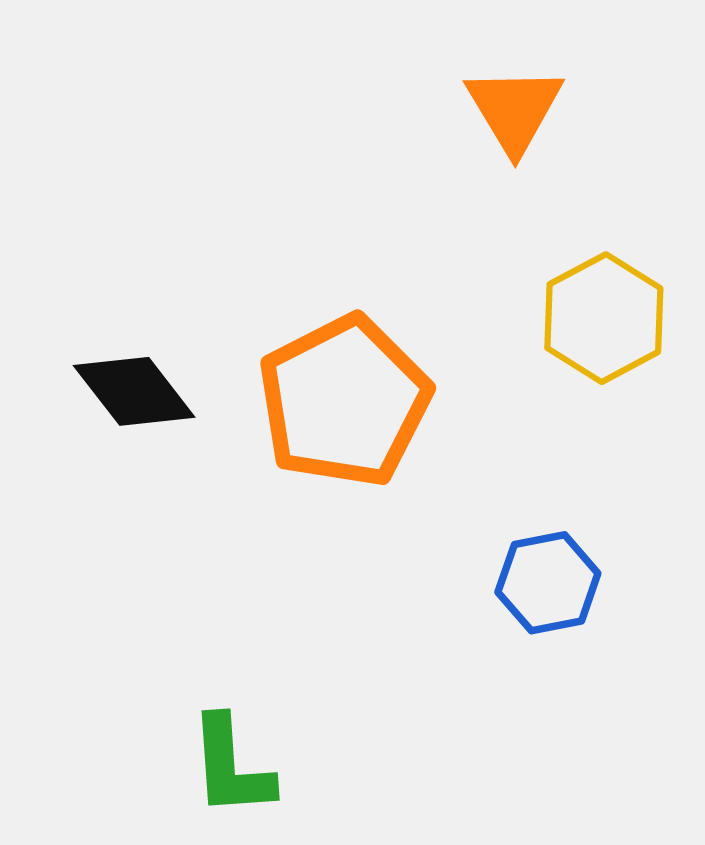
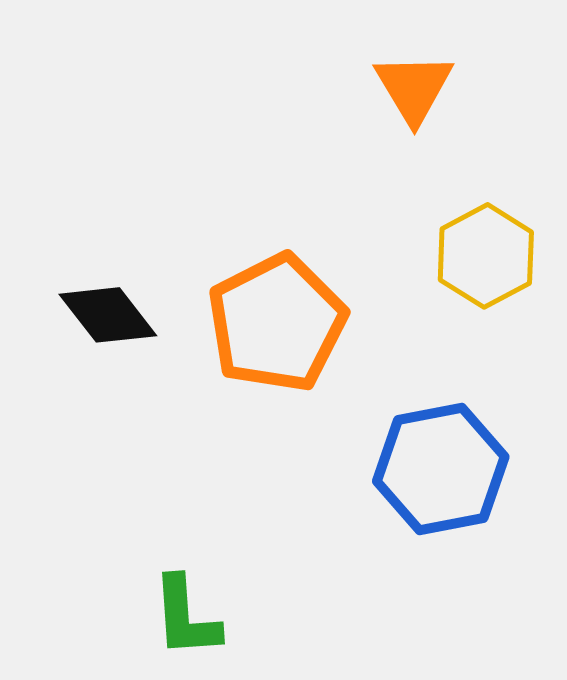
blue hexagon: (548, 583) -> (441, 469), size x1.6

